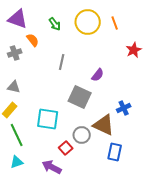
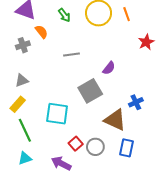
gray line: (62, 62) -> (72, 55), turned 70
gray triangle: (14, 87) -> (22, 80), turned -32
gray square: (80, 97) -> (90, 91), turned 35
gray circle: (82, 135) -> (95, 147), moved

